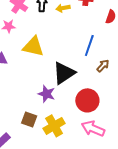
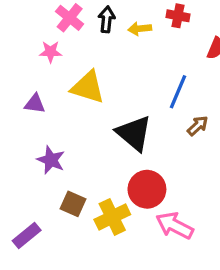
black triangle: (64, 73) -> (134, 133), turned -50
purple star: (47, 94) -> (51, 160), moved
red circle: (87, 100) -> (147, 189), moved

